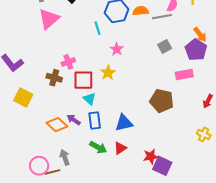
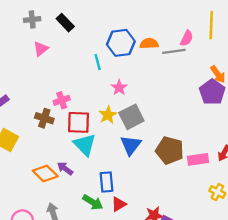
pink triangle: (49, 19) -> (41, 49), size x0.6
gray square: (165, 46) -> (131, 117), moved, size x1.5
pink rectangle: (184, 74) -> (198, 159), moved
cyan triangle: (89, 99) -> (85, 145), size x1.5
blue rectangle: (95, 121) -> (107, 182), moved
blue triangle: (124, 123) -> (131, 145), moved, turned -42

